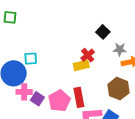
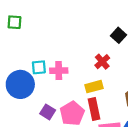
yellow rectangle: (81, 65) -> (94, 87), moved
pink cross: (24, 92) -> (59, 71), moved

